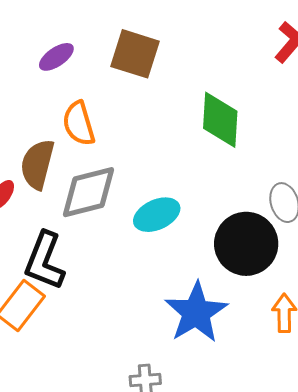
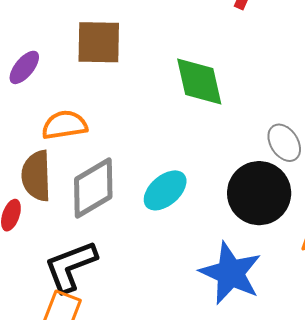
orange semicircle: (79, 124) -> (65, 125), turned 114
black L-shape: (45, 261) -> (71, 266), turned 64

